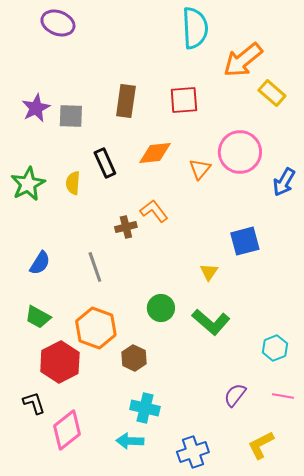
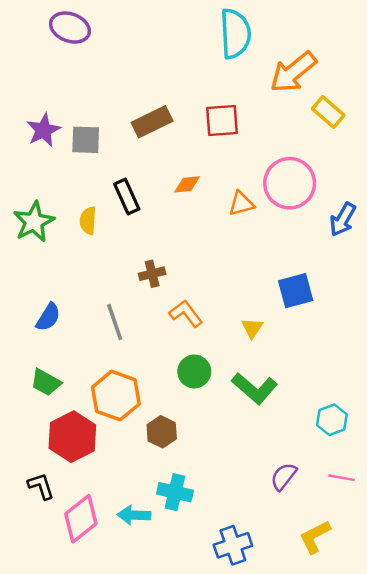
brown rectangle: (126, 101) -> (152, 122), turned 56
orange diamond: (155, 153) -> (187, 184), size x0.7
orange triangle: (200, 169) -> (241, 204), turned 35
orange L-shape: (154, 211) -> (186, 314), moved
cyan arrow: (130, 441) -> (134, 515), moved

